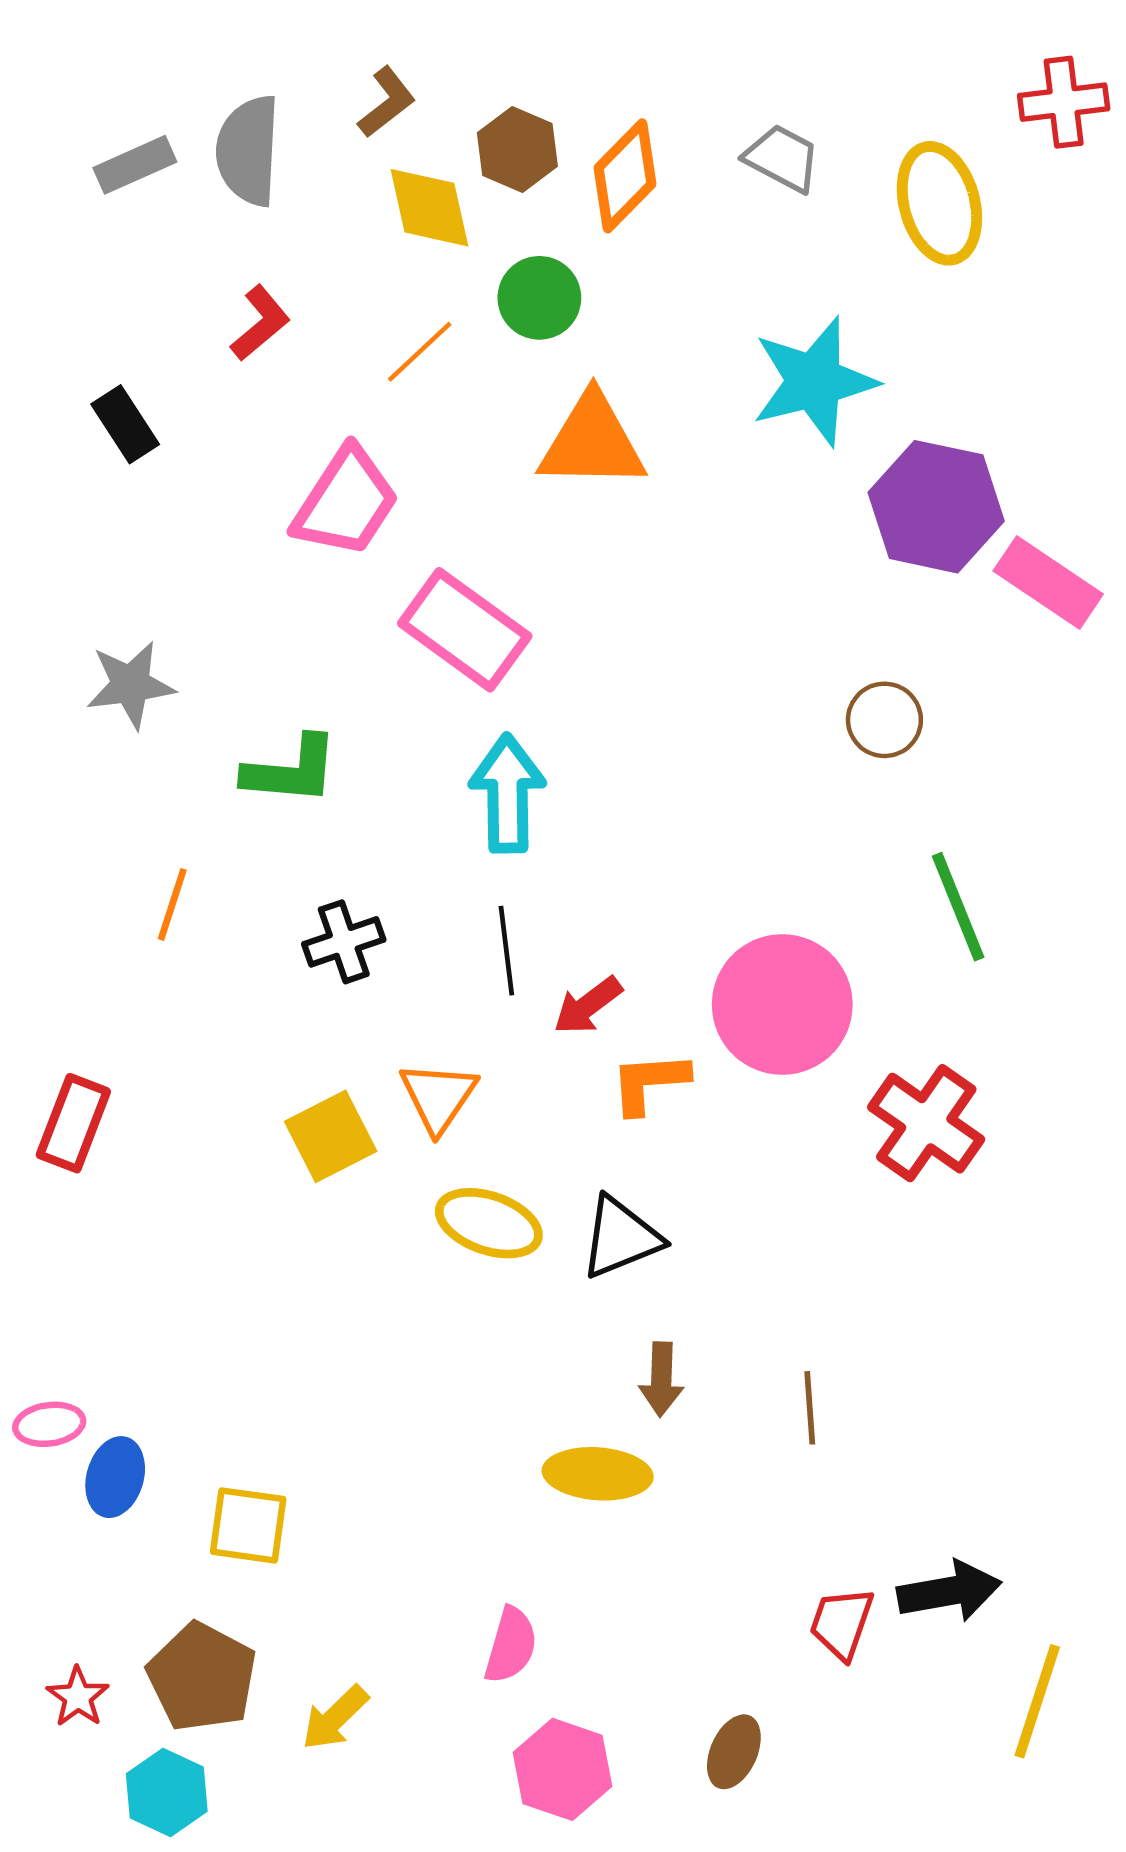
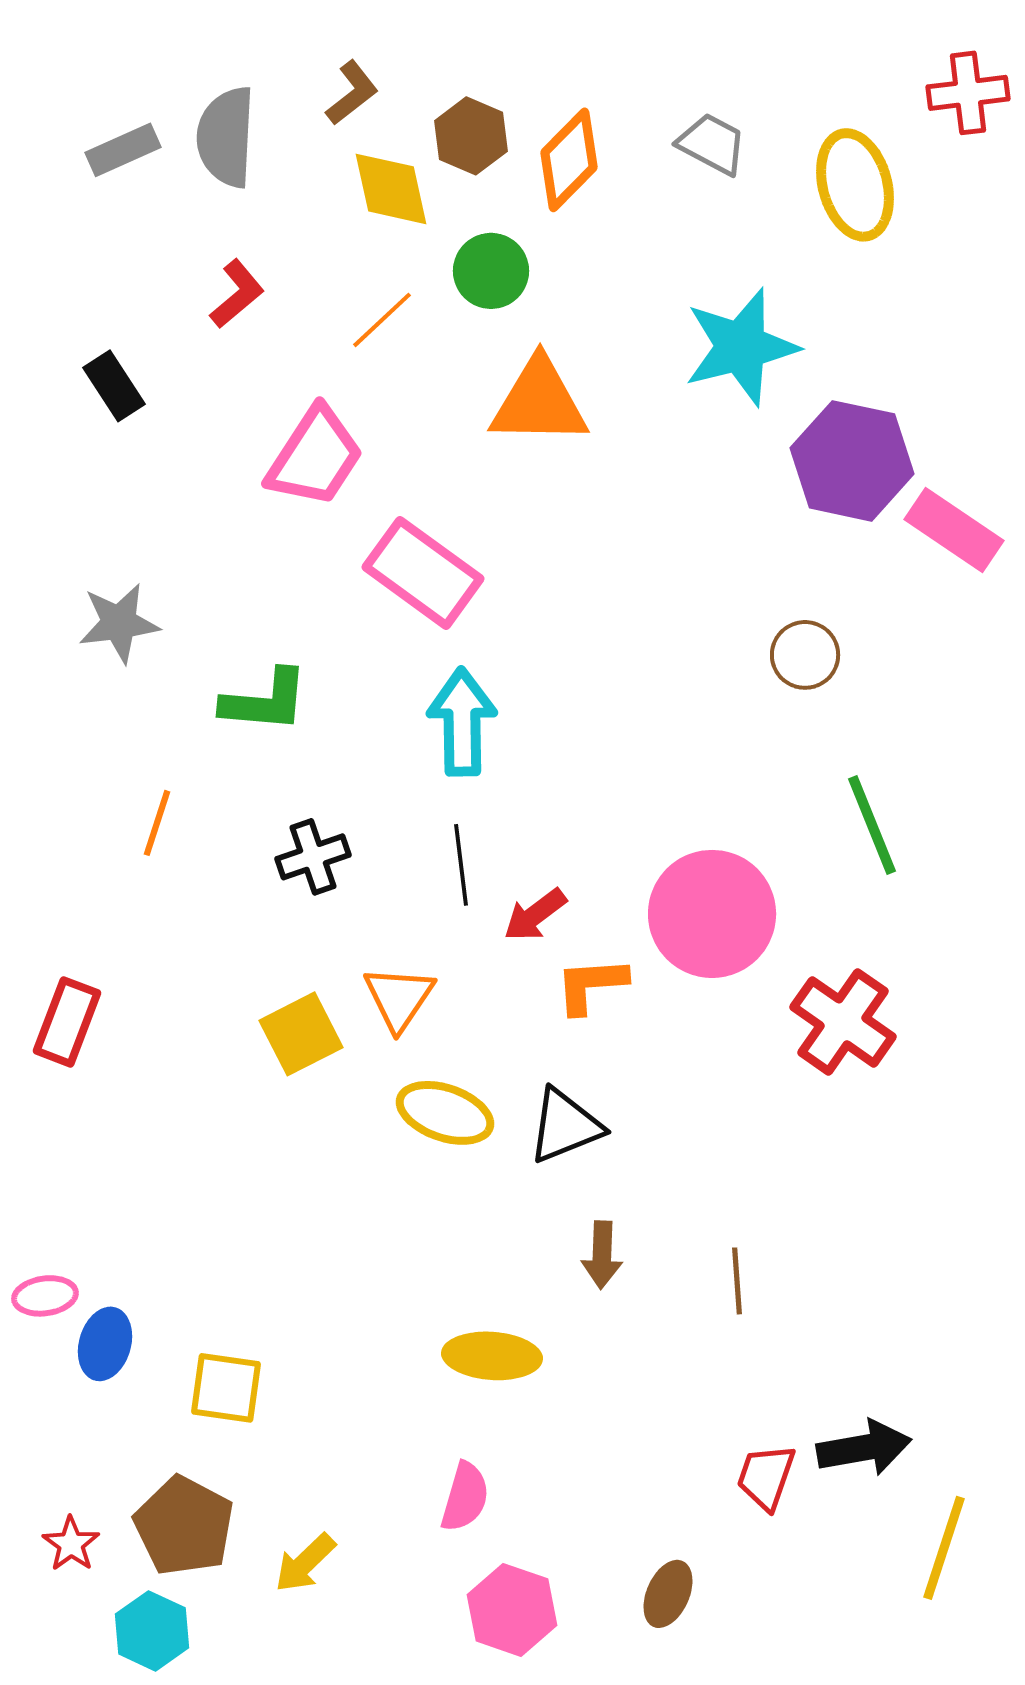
yellow ellipse: (598, 1474) -> (492, 1356), moved

